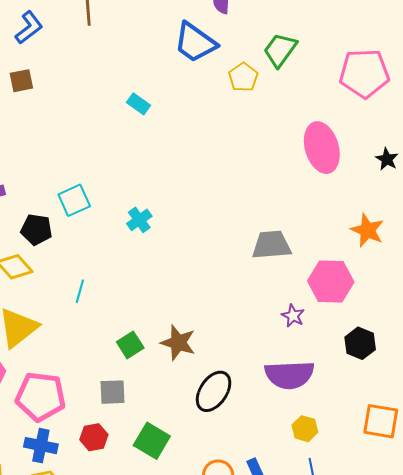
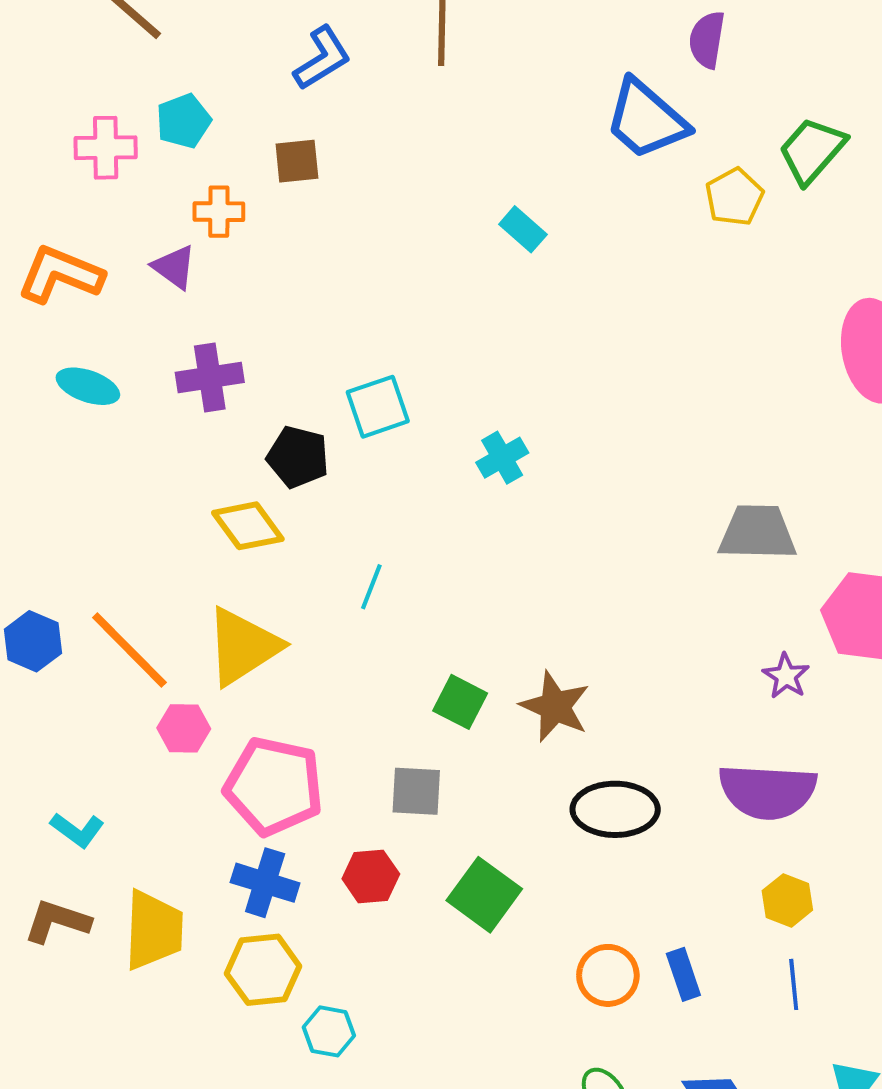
green square: (130, 345) -> (460, 702), turned -36
black ellipse: (214, 391) -> (615, 809), turned 51

